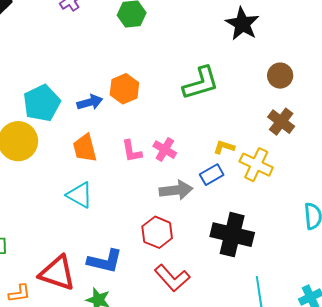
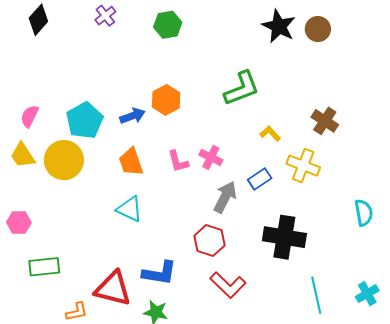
brown circle: (280, 76) -> (318, 29), moved
yellow L-shape: (224, 147) -> (270, 134), moved, turned 35
gray arrow: (176, 190) -> (225, 197), turned -52

